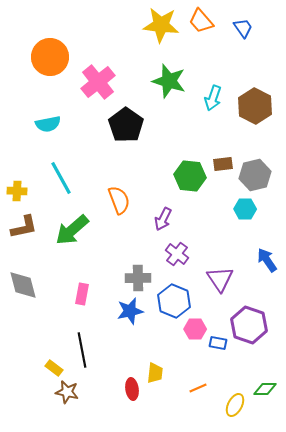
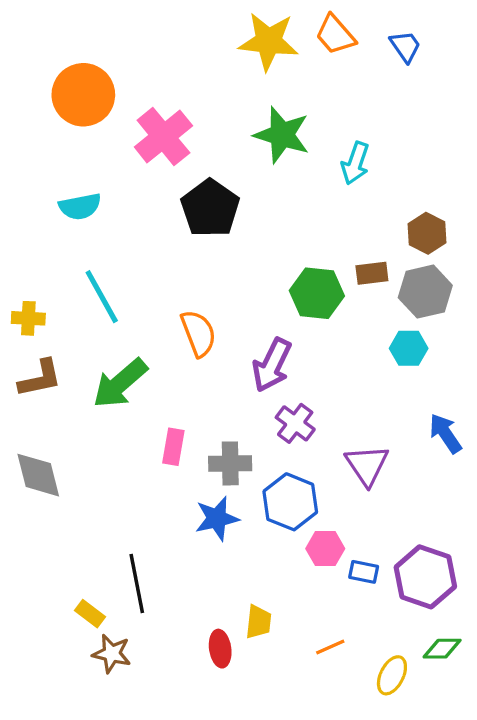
brown hexagon: (255, 106) -> (427, 233), moved, size x0.7
purple arrow: (163, 219) -> (272, 365), size x1.4
pink rectangle: (82, 294) -> (173, 447), moved
purple hexagon: (249, 325) -> (425, 577), moved

